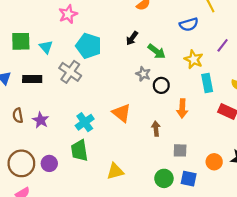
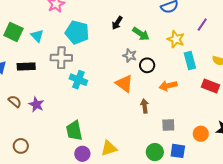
green square: (21, 41) -> (13, 32), turned 30
gray cross: (70, 72) -> (61, 58), turned -30
orange arrow: (182, 108) -> (168, 86), turned 78
orange triangle: (122, 113) -> (124, 84), moved
brown semicircle: (18, 115) -> (15, 101), turned 144
cyan cross: (85, 122) -> (78, 80), moved, turned -30
brown circle: (21, 163) -> (21, 146), size x0.6
purple circle: (49, 163) -> (82, 154), moved

